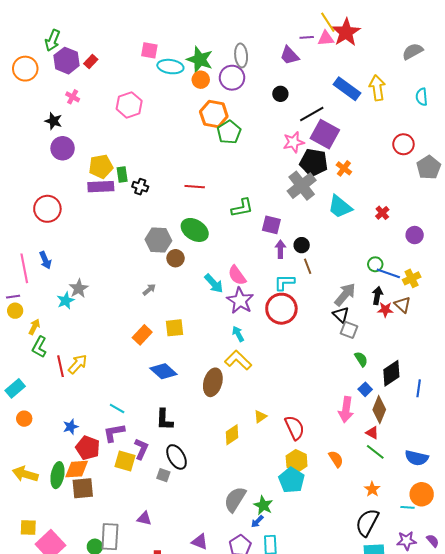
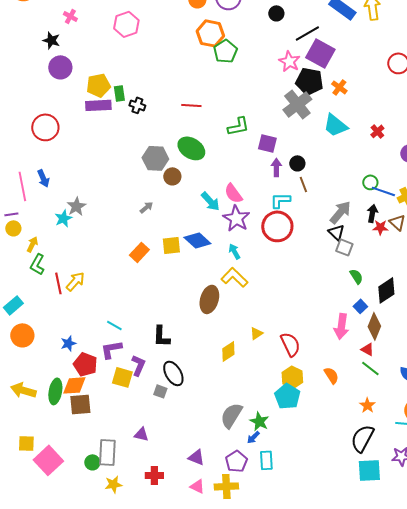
pink star: (294, 142) -> (289, 61), turned -30
blue diamond: (163, 371) -> (197, 240), moved
orange circle: (24, 419) -> (22, 335), size x1.5

